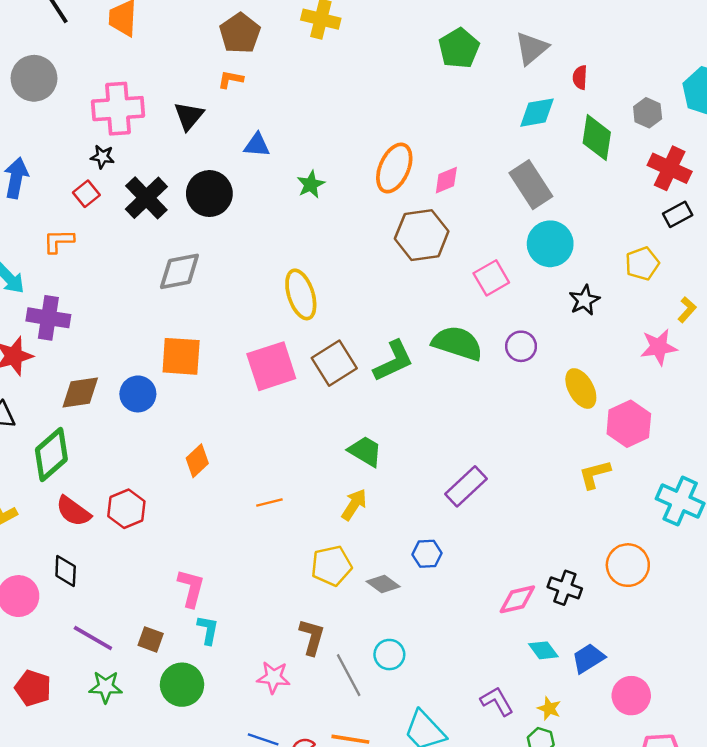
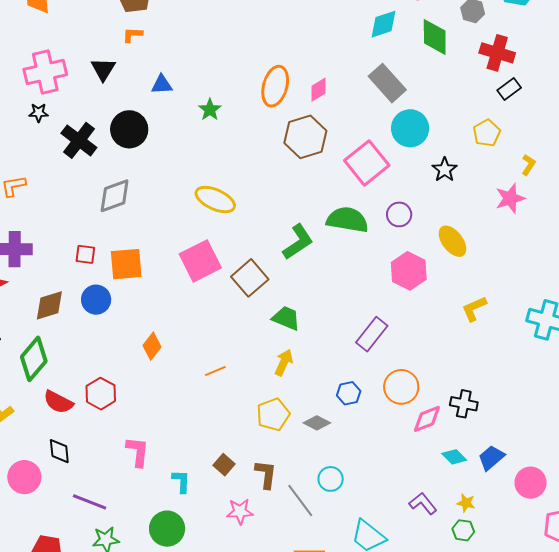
red square: (86, 194) -> (85, 254), moved, turned -35
pink square: (491, 278) -> (367, 163), size x1.5
yellow ellipse: (301, 294) -> (215, 199), turned -39
brown square: (334, 363) -> (250, 278), moved
pink hexagon: (629, 424) -> (409, 271), moved
orange circle: (628, 565) -> (401, 387), moved
pink L-shape: (191, 588) -> (138, 452), moved
brown square: (151, 639) -> (224, 465), moved, turned 30

